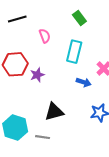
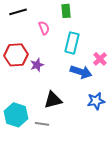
green rectangle: (79, 18) -> (66, 11), moved, turned 32
blue arrow: (84, 82) -> (81, 72), size x1.5

